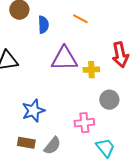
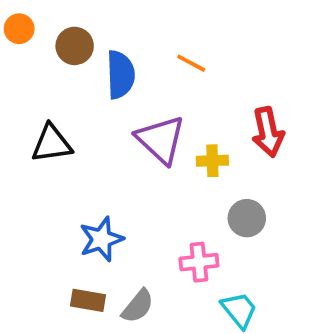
blue semicircle: (43, 25) -> (121, 75), size x1.4
purple triangle: (64, 59) -> (161, 140), turned 44

